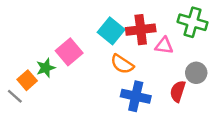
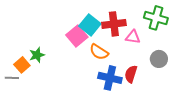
pink square: (69, 52) -> (77, 36), moved
red semicircle: (178, 91) -> (131, 74), moved
gray line: (15, 96) -> (12, 78), turned -40

